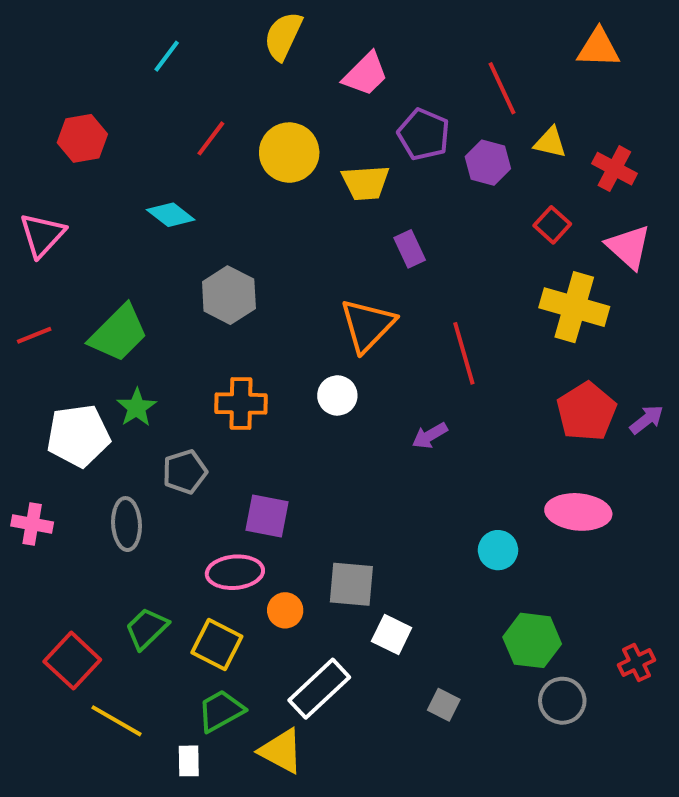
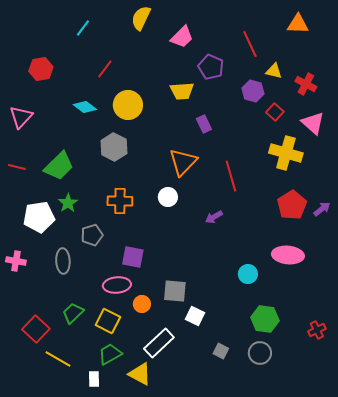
yellow circle: (289, 153) -> (128, 105), moved
purple hexagon: (488, 163) -> (253, 91), moved
red line: (34, 335) -> (17, 167), turned 36
gray circle: (562, 701) -> (260, 353), moved

